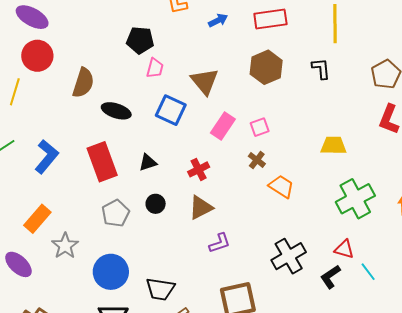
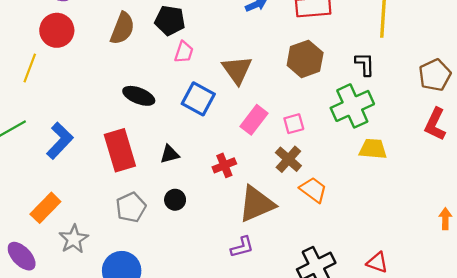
brown semicircle: (83, 83) -> (122, 28), moved
brown cross: (257, 160) -> (288, 159), size x1.4
green cross: (355, 199) -> (352, 106), moved
brown triangle: (201, 208) -> (257, 204), moved, size x1.4

